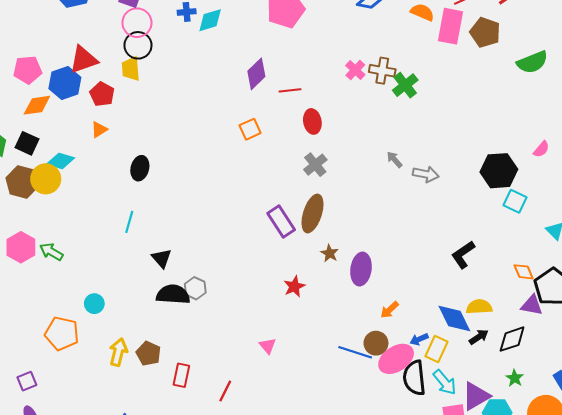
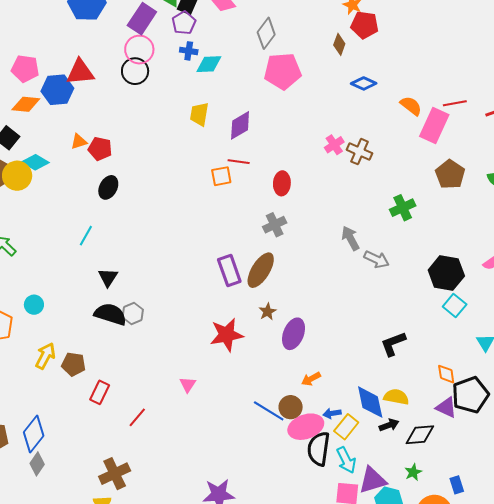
brown pentagon: (485, 32) -> (450, 174), moved
yellow trapezoid: (131, 69) -> (199, 114), moved
green cross: (405, 85) -> (403, 208), moved
red line: (290, 90) -> (239, 162), moved
red pentagon: (102, 94) -> (100, 149), moved, turned -30
gray arrow: (394, 160) -> (350, 238), size x1.4
red star: (294, 286) -> (227, 335), size x1.6
brown pentagon: (148, 354) -> (73, 364), turned -30

